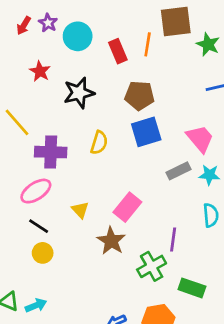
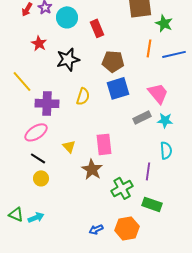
orange line: (148, 44) -> (149, 48), moved
pink rectangle: (127, 207) -> (104, 144), turned -45
purple line: (173, 239) -> (148, 171), moved

